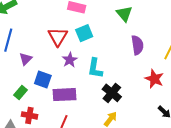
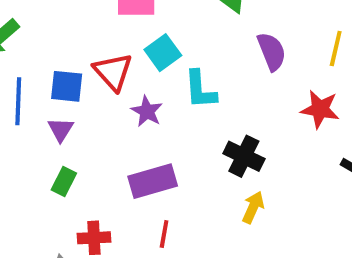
cyan L-shape: (95, 68) -> (200, 90), moved
blue square: (43, 80) -> (67, 86), moved
green rectangle: (20, 92) -> (64, 182), moved

